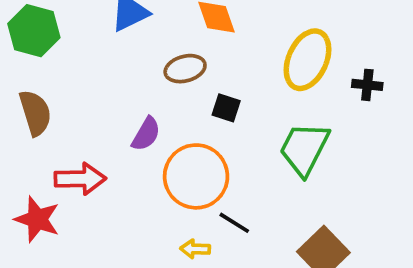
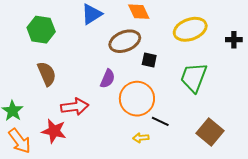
yellow ellipse: (307, 60) -> (190, 29), turned 52
brown ellipse: (185, 69) -> (125, 41), size x1.4
black cross: (367, 85) -> (234, 40), moved

